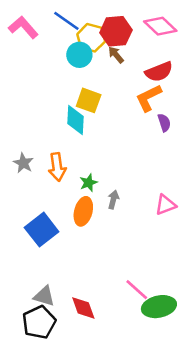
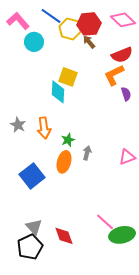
cyan circle: (79, 55) -> (34, 42), moved
gray triangle: (44, 296) -> (34, 227), turned 30

